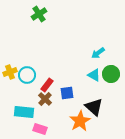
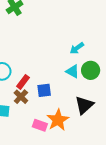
black triangle: (94, 107) -> (84, 105), moved, turned 36
pink rectangle: (40, 129) -> (40, 125), moved

